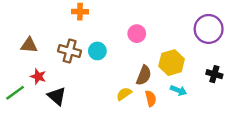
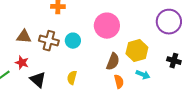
pink circle: (137, 34) -> (107, 26), size x1.6
brown triangle: (29, 45) -> (24, 37), moved
yellow semicircle: (124, 94) -> (72, 78), moved, turned -40

